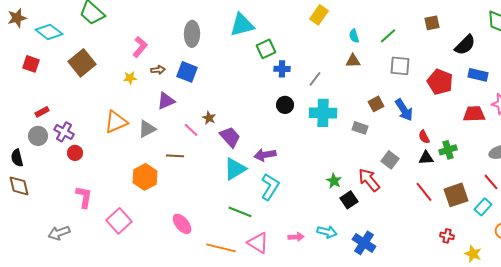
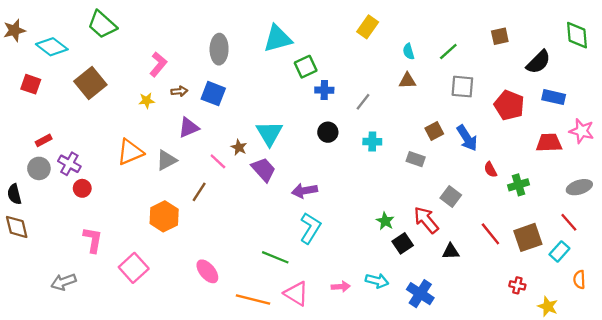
cyan cross: (323, 113) -> (372, 142), size x0.6
brown line: (175, 156) -> (199, 192), turned -60
black triangle: (426, 158) -> (451, 251), moved
cyan triangle: (235, 169) -> (269, 133), moved, turned -30

